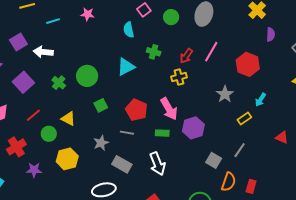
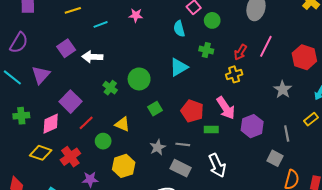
green circle: (171, 17) -> (212, 20), moved
purple square: (23, 82) -> (70, 102), moved
yellow rectangle: (244, 119) -> (311, 119), moved
gray line: (127, 133) -> (183, 144), moved
green rectangle: (162, 133) -> (211, 129), moved
gray line: (240, 150) -> (287, 133), moved, turned -42

